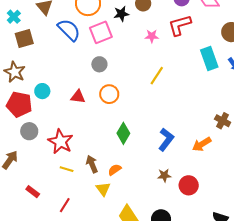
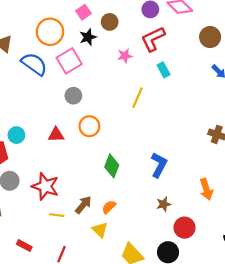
cyan rectangle: (209, 58) -> (164, 70), moved, size x0.6
orange arrow: (202, 144) -> (206, 189), moved, turned -66
brown arrow: (92, 164) -> (83, 205), turned 72
red circle: (189, 185) -> (184, 228), moved

